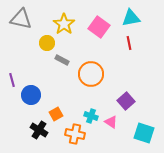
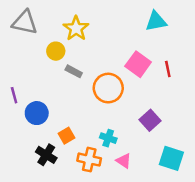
pink square: (99, 27) -> (138, 64), moved
red line: (129, 43) -> (168, 69), moved
pink triangle: (111, 122) -> (124, 161), moved

